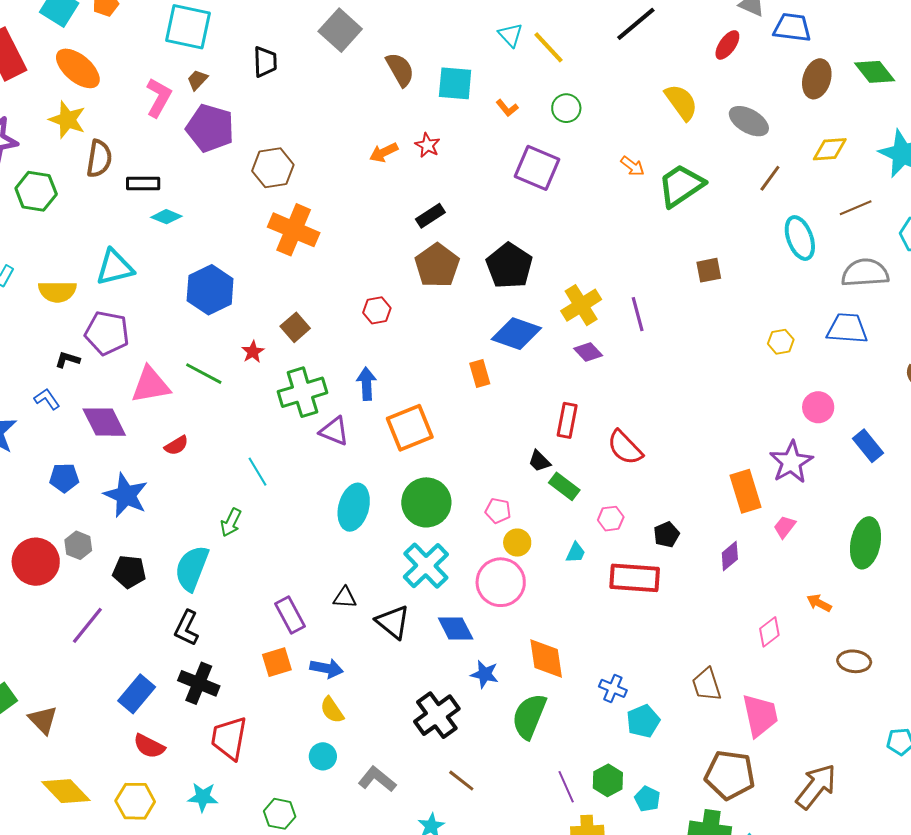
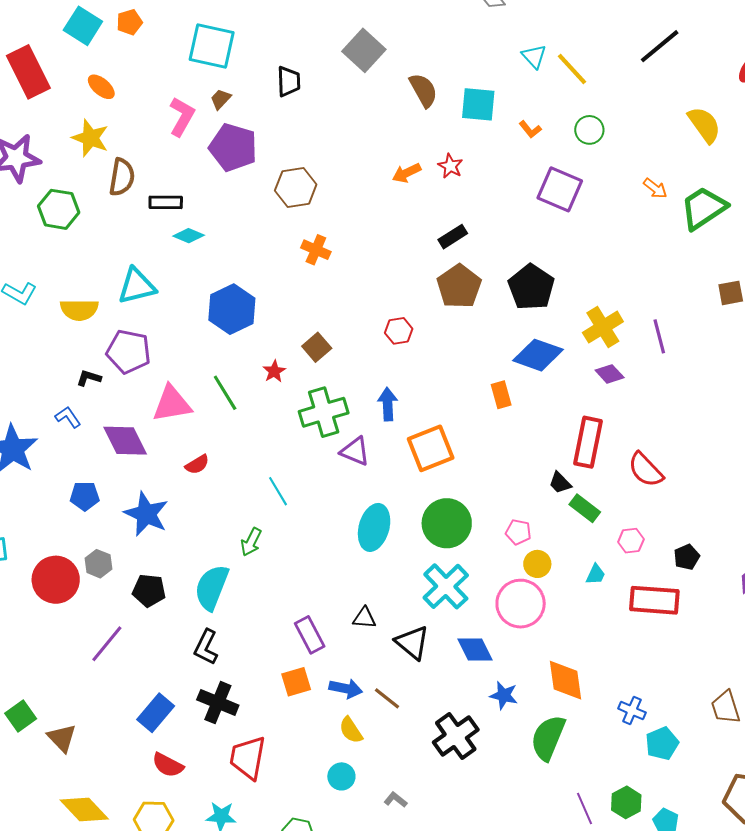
orange ellipse: (78, 68) -> (101, 87), size x0.6
orange cross: (294, 230) -> (316, 250), size x0.6
green line: (204, 374) -> (225, 393), turned 30
red rectangle: (567, 420) -> (588, 442), size x1.4
gray L-shape: (377, 779) -> (395, 800), size x0.6
brown line: (461, 781) -> (387, 698), moved

